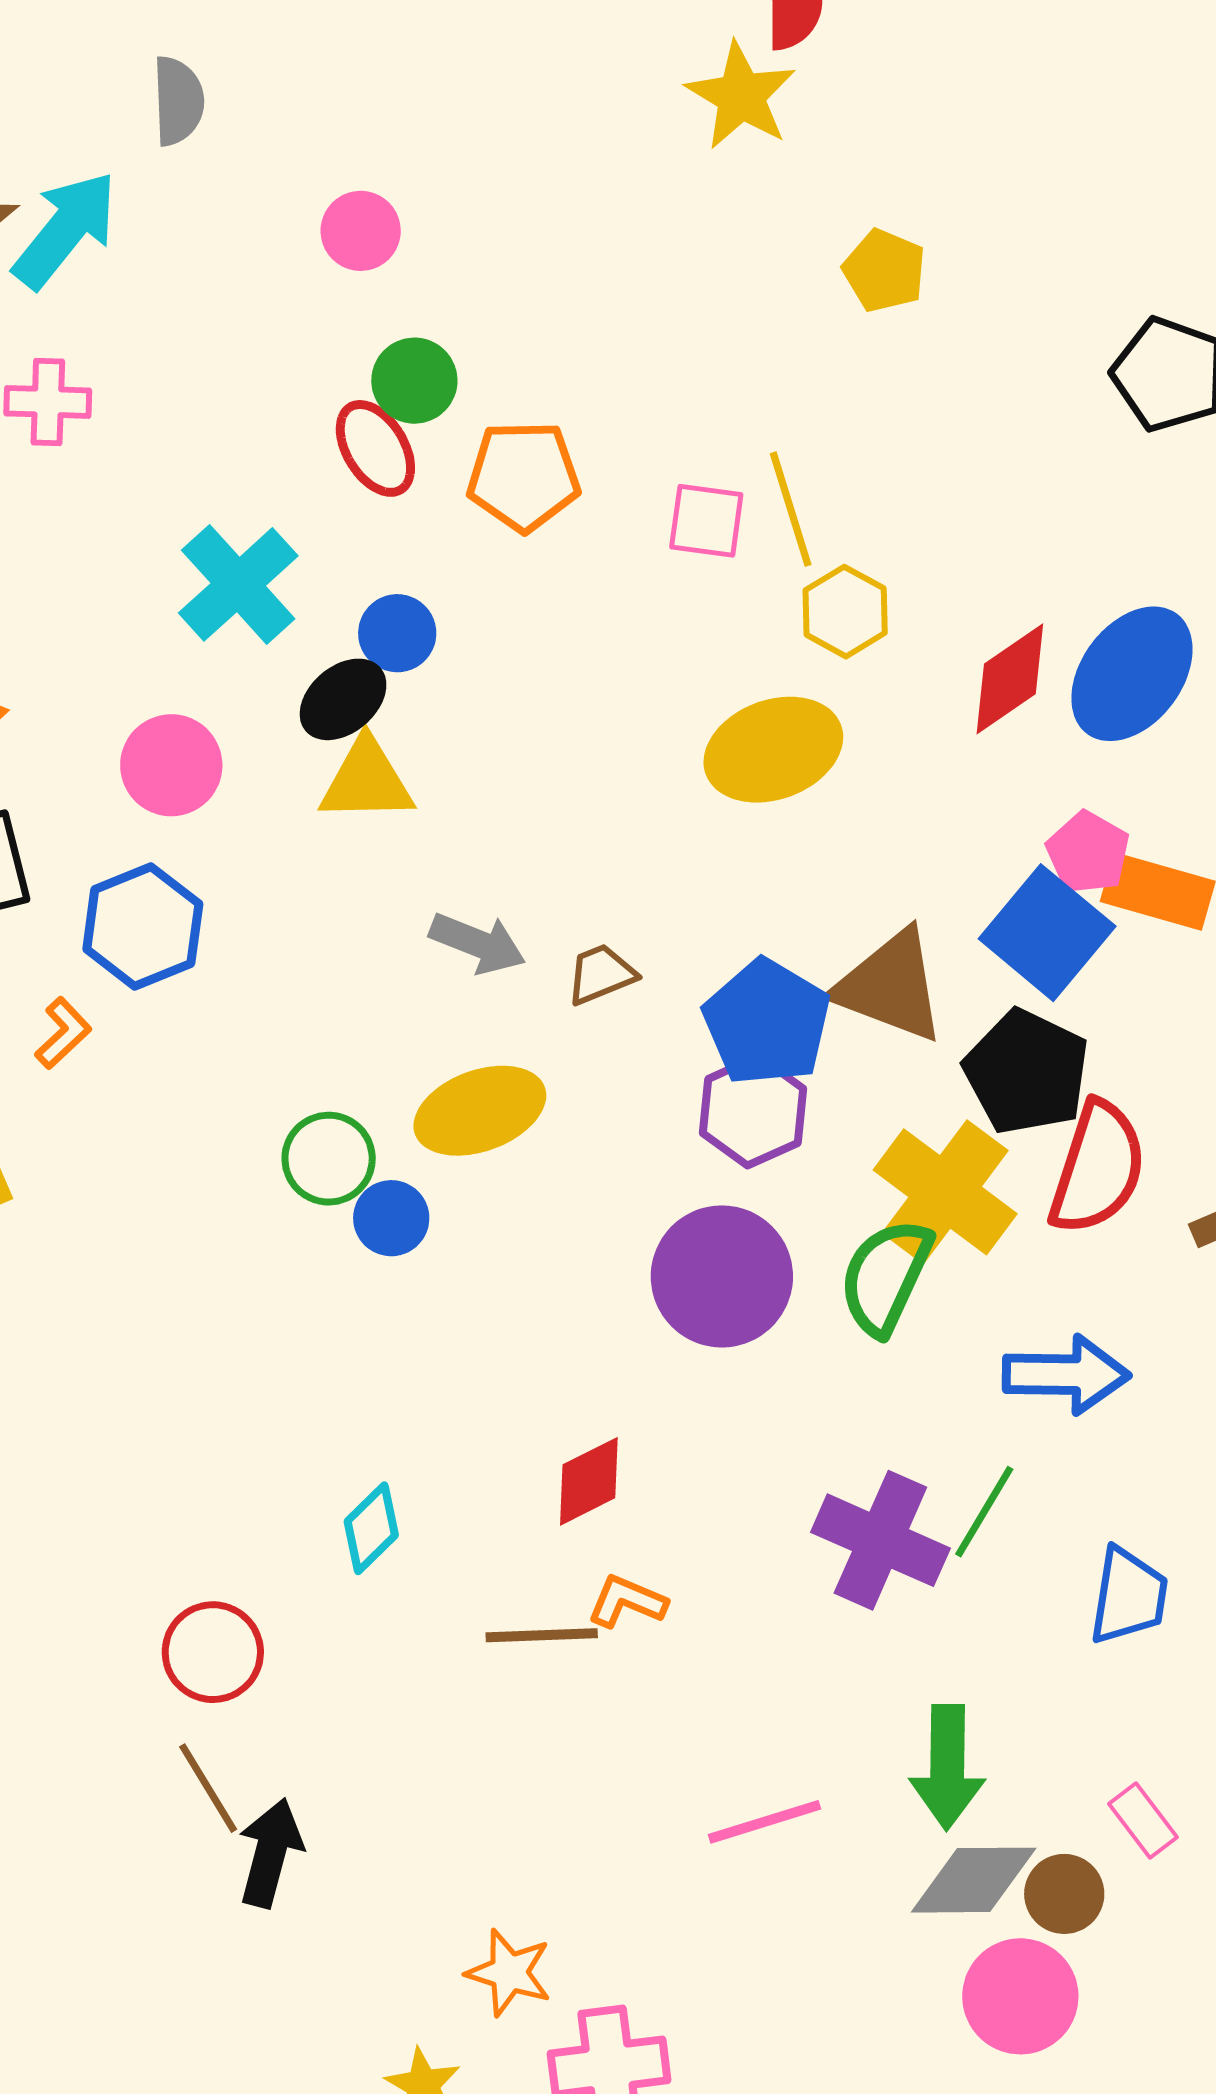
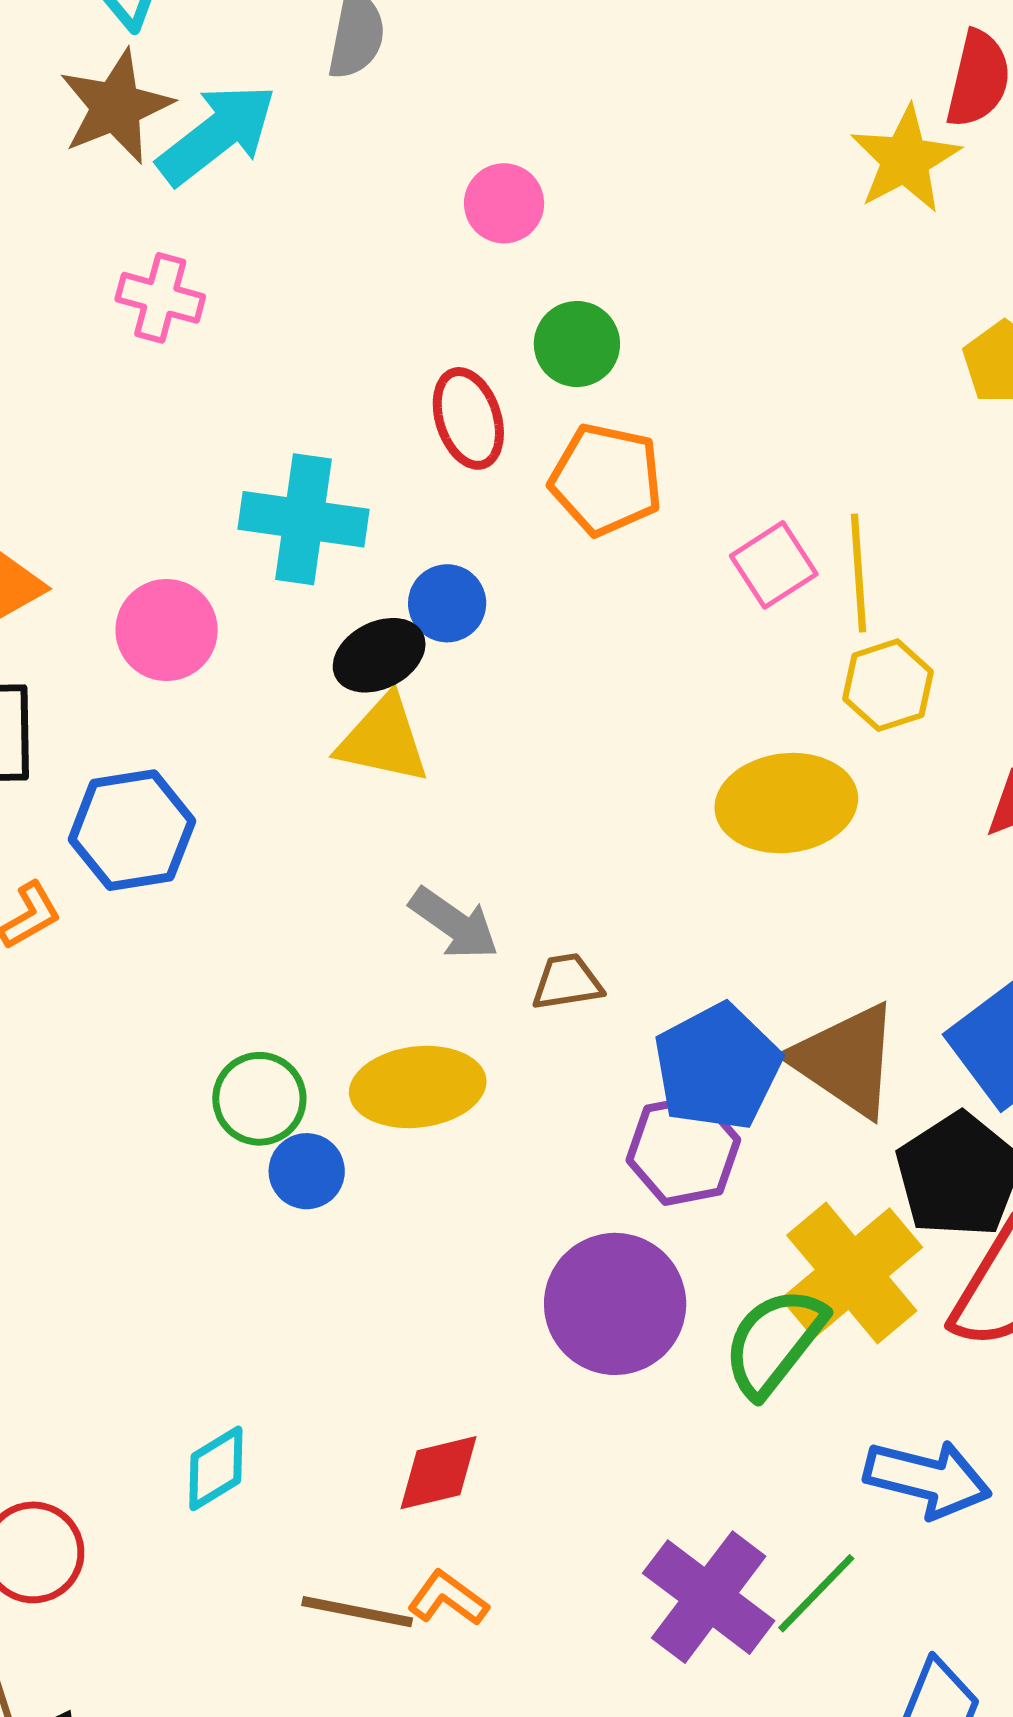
green circle: (414, 381) -> (577, 344), moved
pink square: (706, 521) -> (774, 565), turned 36
cyan cross: (238, 584) -> (304, 519), turned 37
pink circle: (171, 765) -> (167, 630), moved

